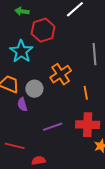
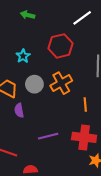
red hexagon: (43, 30) -> (60, 46), moved
cyan star: (21, 51) -> (23, 56), size x0.6
gray circle: (34, 89) -> (34, 84), moved

